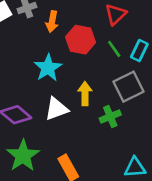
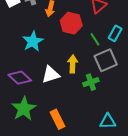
green line: (114, 49) -> (95, 39), moved
cyan star: (48, 68) -> (33, 41), moved

